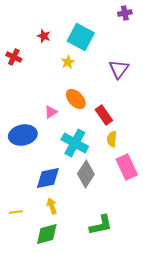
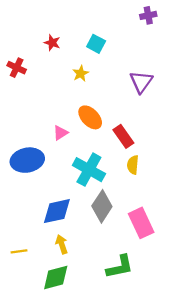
cyan square: (81, 37) -> (96, 44), size x0.6
pink rectangle: (127, 167) -> (141, 223), moved

